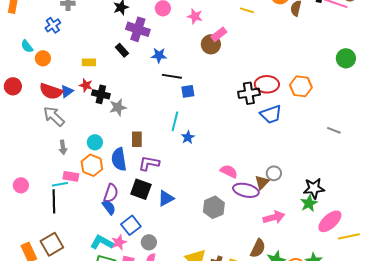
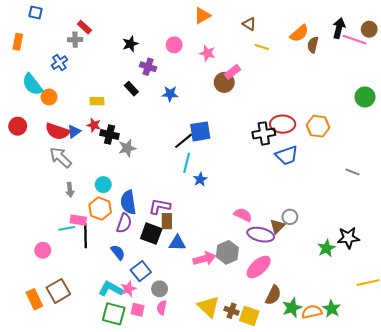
purple cross: (138, 29) -> (148, 67), size x0.7
cyan semicircle: (27, 46) -> (32, 84), size x1.6
black line: (172, 76) -> (184, 141), moved, turned -48
blue square: (188, 91) -> (200, 131), size x1.5
brown rectangle: (137, 139) -> (167, 221), moved
pink circle: (21, 185) -> (43, 250), moved
black star: (314, 188) -> (348, 238), moved
purple semicircle: (111, 193) -> (124, 223), moved
blue triangle: (166, 198) -> (177, 243), turned 30
black line: (54, 201) -> (86, 236), moved
pink arrow: (274, 217) -> (204, 259), moved
pink ellipse: (330, 221) -> (259, 267), moved

